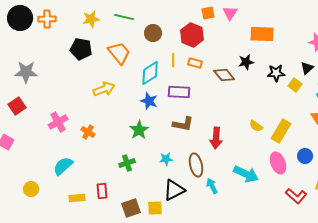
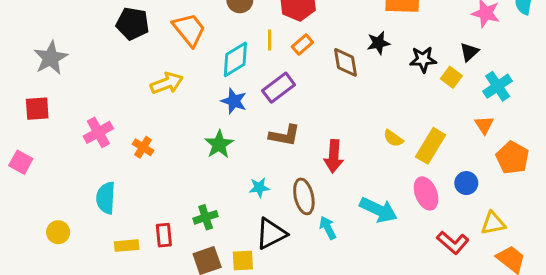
orange rectangle: (195, 63) -> (302, 44), turned -56
gray star: (26, 72) -> (51, 58), turned -30
brown diamond: (224, 75) -> (346, 62), turned 30
purple rectangle: (179, 92) -> (279, 88), turned -40
red square: (17, 106) -> (37, 109), turned 30
green cross: (127, 163) -> (206, 217), moved
cyan semicircle: (63, 166) -> (106, 198), turned -45

